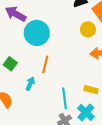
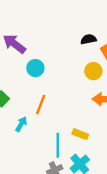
cyan circle: (37, 33) -> (35, 68), size x0.6
yellow rectangle: (91, 90) -> (80, 134), moved

